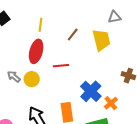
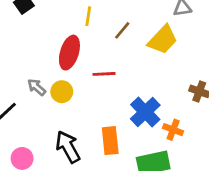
yellow line: (40, 25) -> (88, 16), moved
yellow trapezoid: (101, 40) -> (163, 40), turned 55
orange cross: (111, 103) -> (173, 130), turned -32

